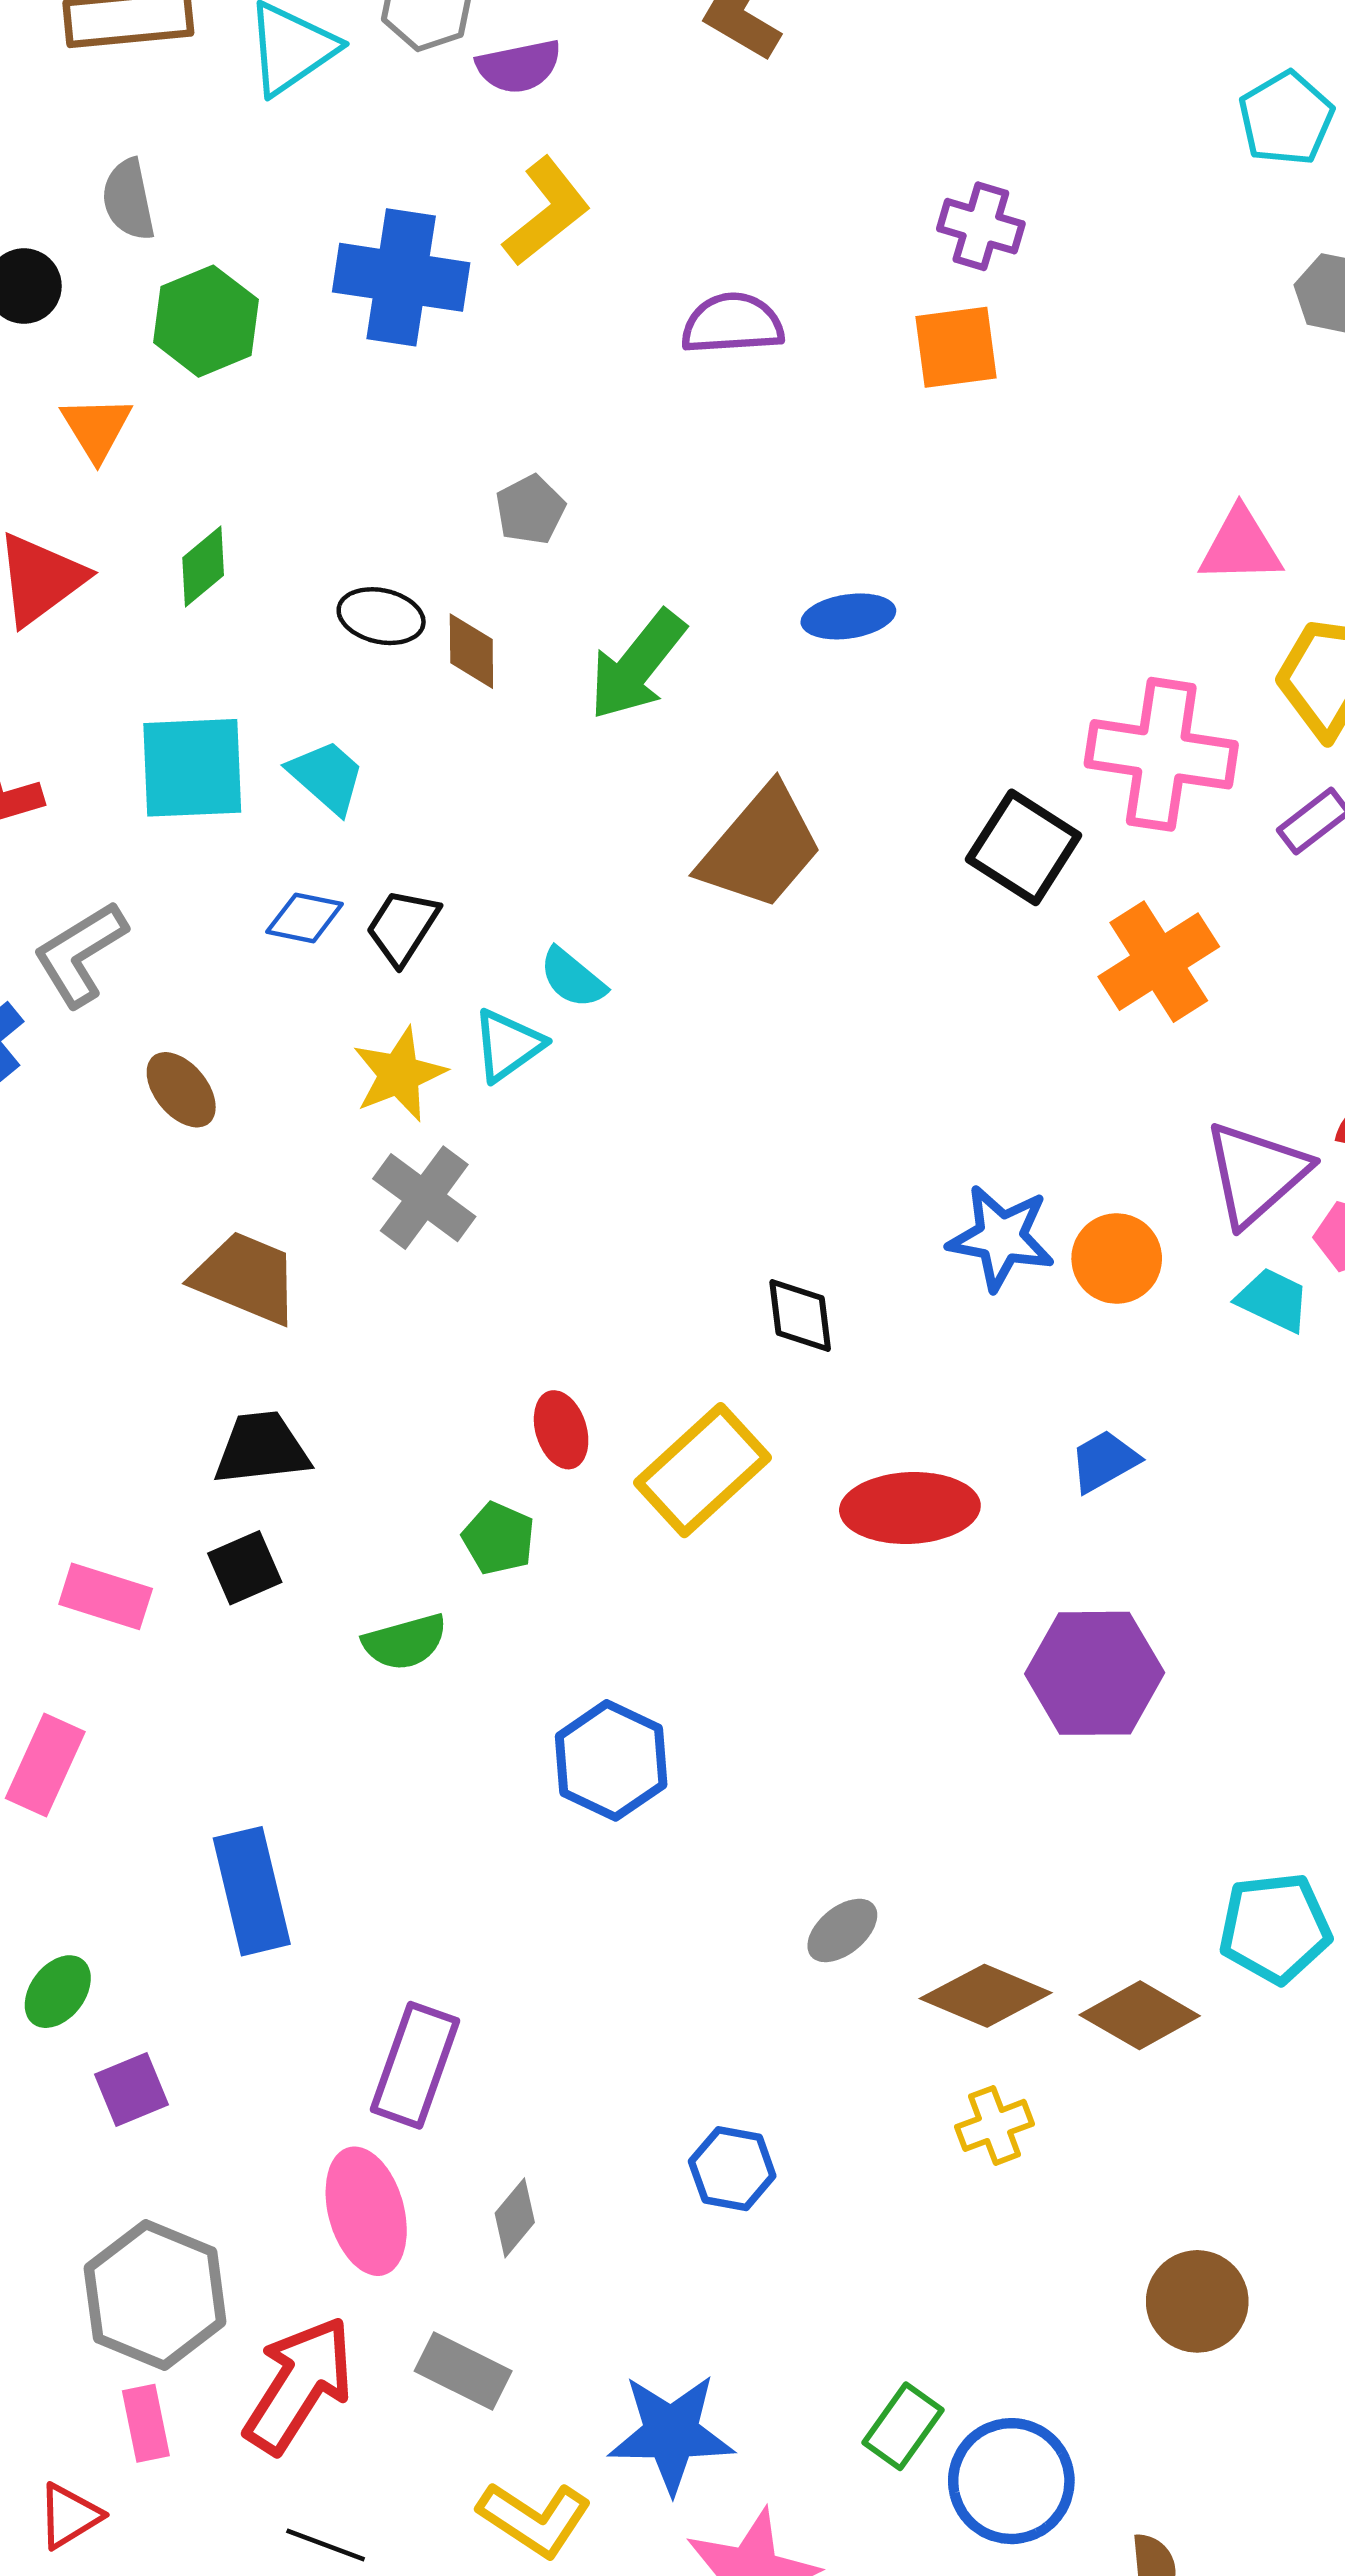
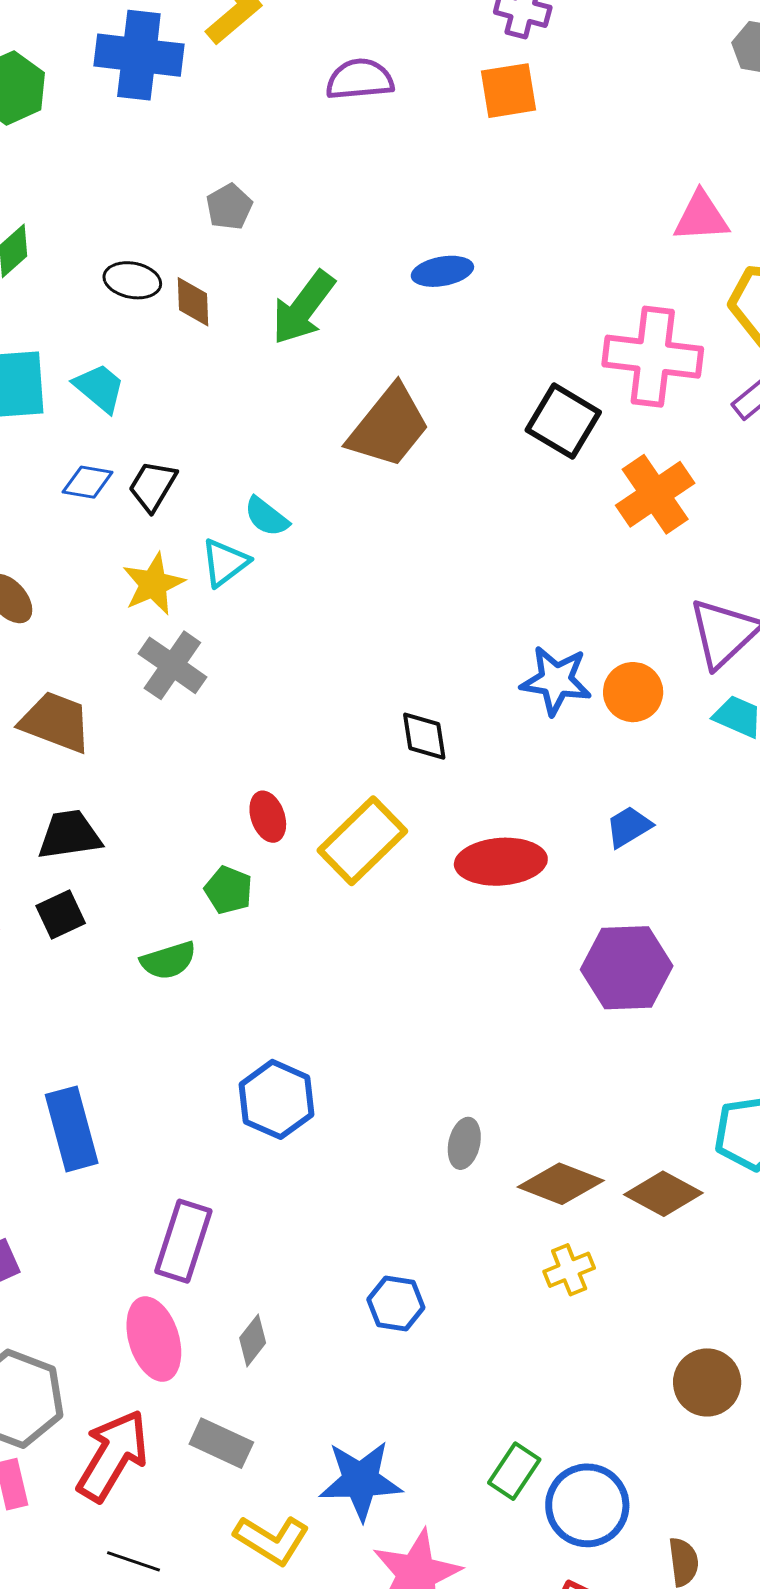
blue hexagon: (611, 1760) -> (276, 1099), moved
gray ellipse: (842, 1930) -> (464, 1143), turned -36

